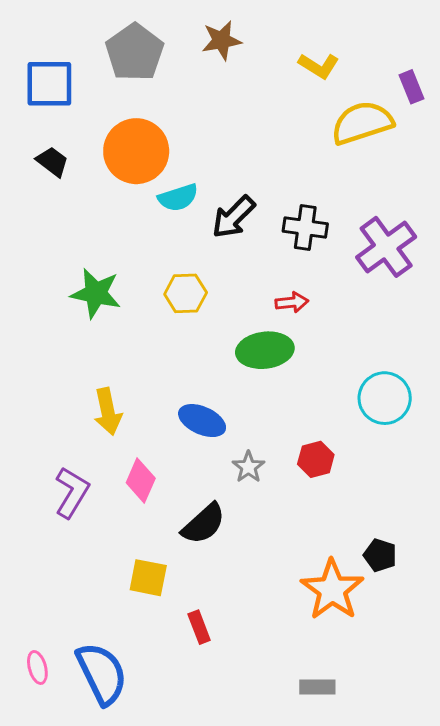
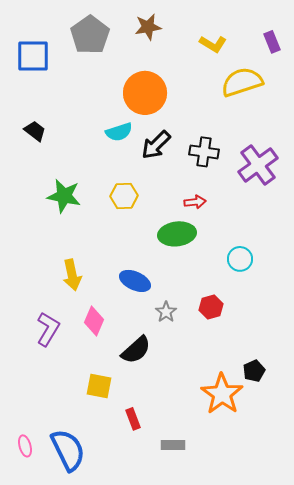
purple rectangle: (412, 87) -> (272, 42), moved
orange circle: (136, 151) -> (145, 93), moved
black trapezoid: (52, 162) -> (35, 131), moved
cyan circle: (385, 398) -> (240, 259), moved, size x0.7
black pentagon: (380, 555) -> (254, 371), turned 30
gray rectangle: (317, 687) -> (173, 445), moved

